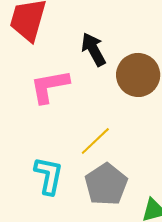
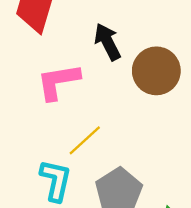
yellow line: (95, 141) -> (85, 140), moved

